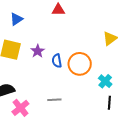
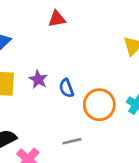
orange circle: (80, 64) -> (99, 105), moved

